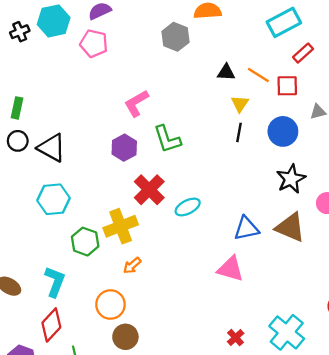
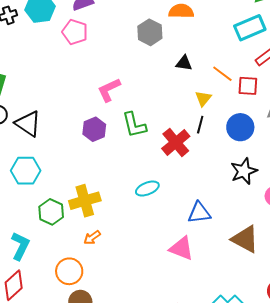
black triangle: (226, 72) -> (184, 63), moved
red cross: (149, 190) -> (176, 142), moved
brown triangle: (290, 227) -> (245, 239), moved

